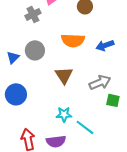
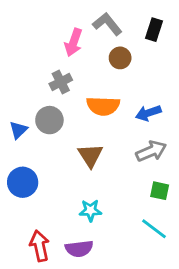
gray cross: (33, 14) -> (61, 82), moved
gray arrow: (100, 82) -> (151, 151), moved
cyan line: (85, 127) -> (154, 229), moved

